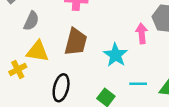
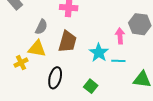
gray semicircle: (31, 21) -> (41, 27), moved
cyan line: (138, 84) -> (118, 61), moved

